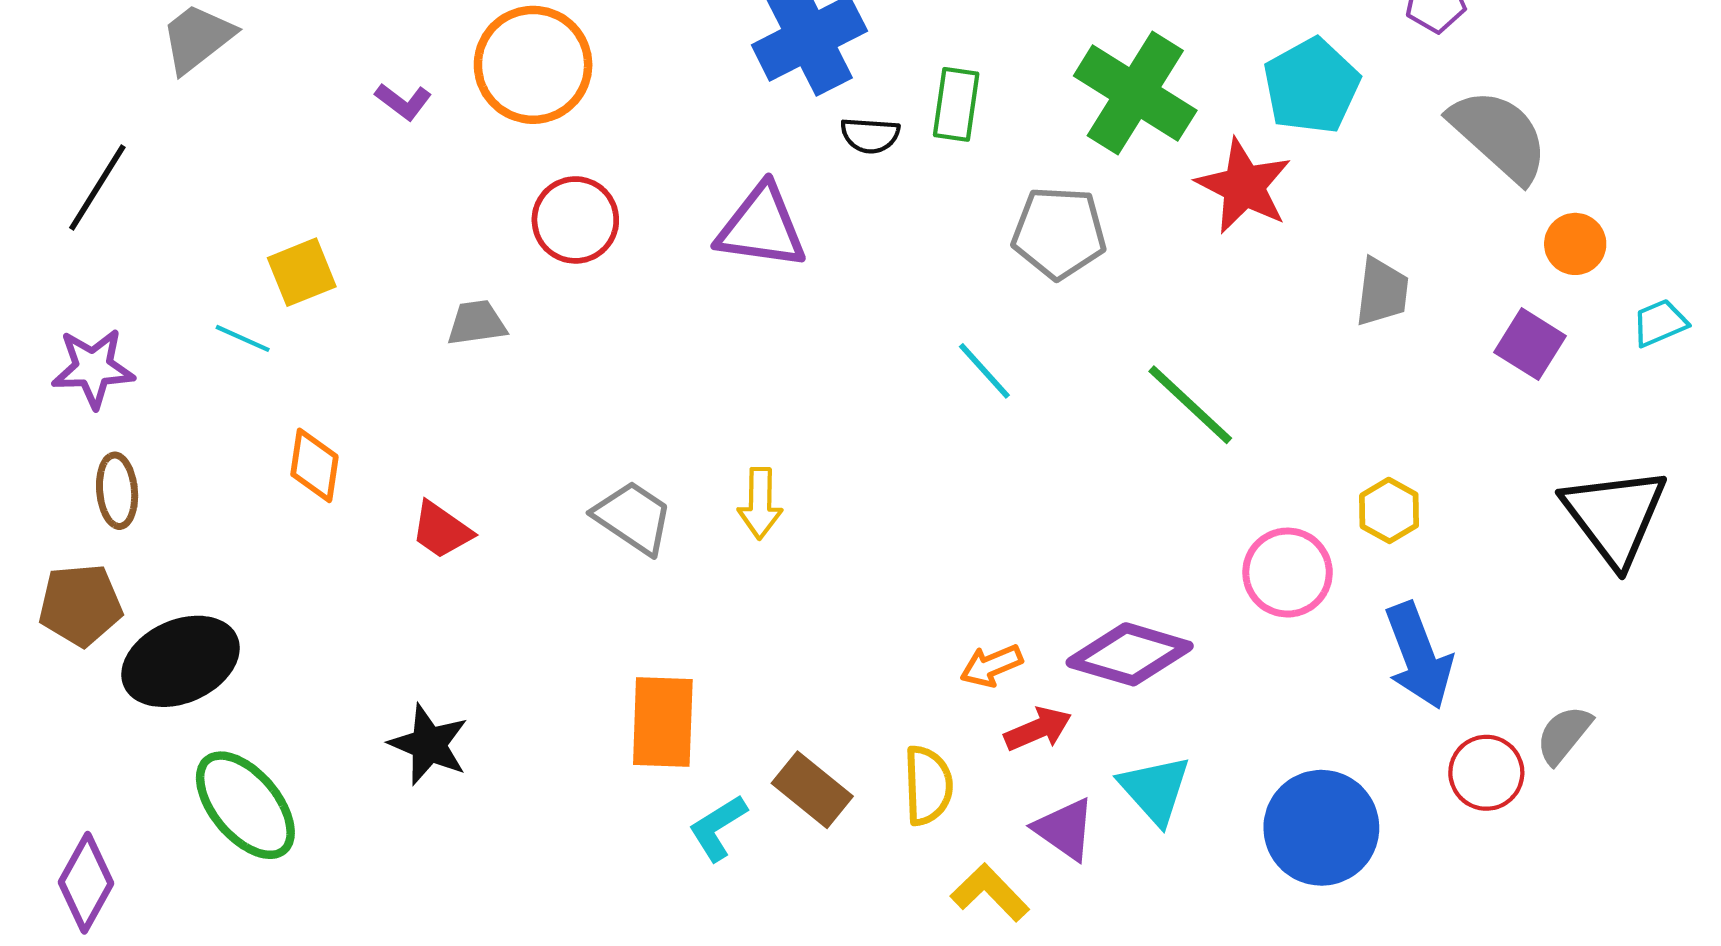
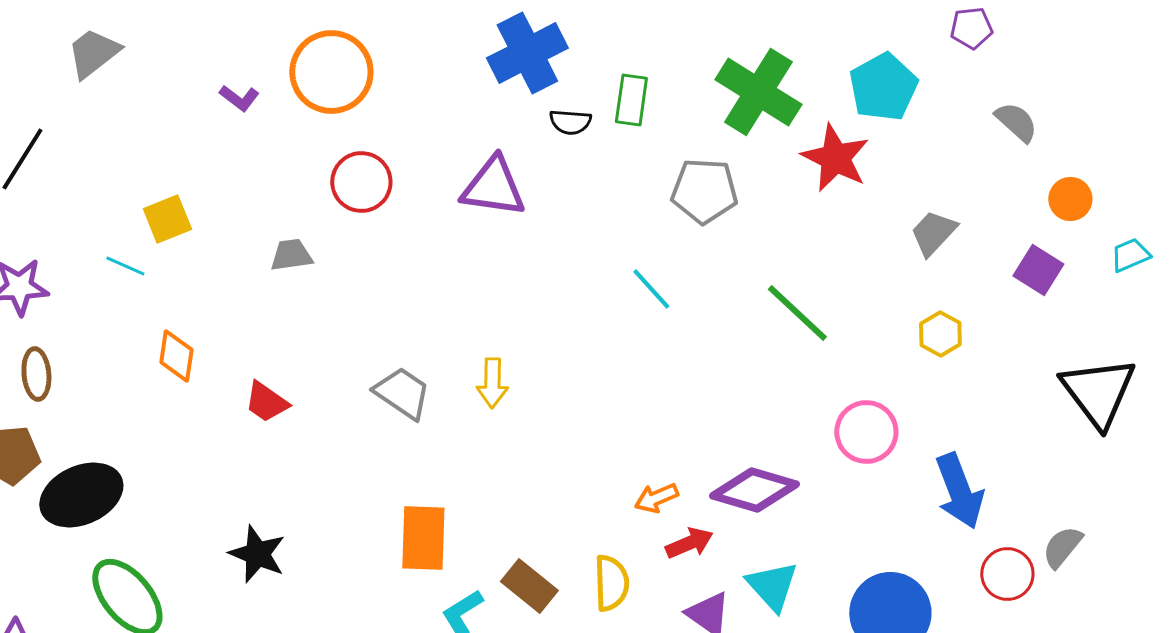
gray semicircle: (1499, 135) -> (1016, 122), size x0.6
gray trapezoid: (1382, 292) -> (933, 233), turned -144
yellow hexagon: (1389, 510) -> (940, 334), moved

